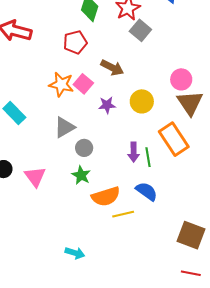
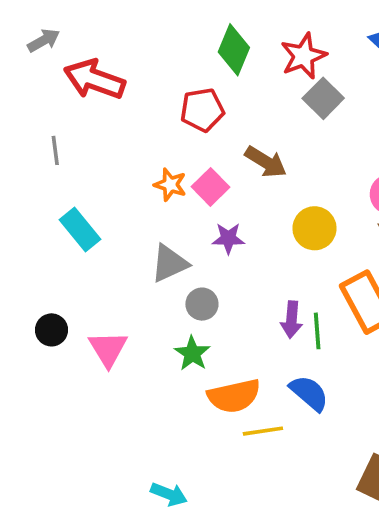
orange star: (61, 84) -> (170, 185), size x0.7
purple star: (107, 105) -> (228, 238), moved

